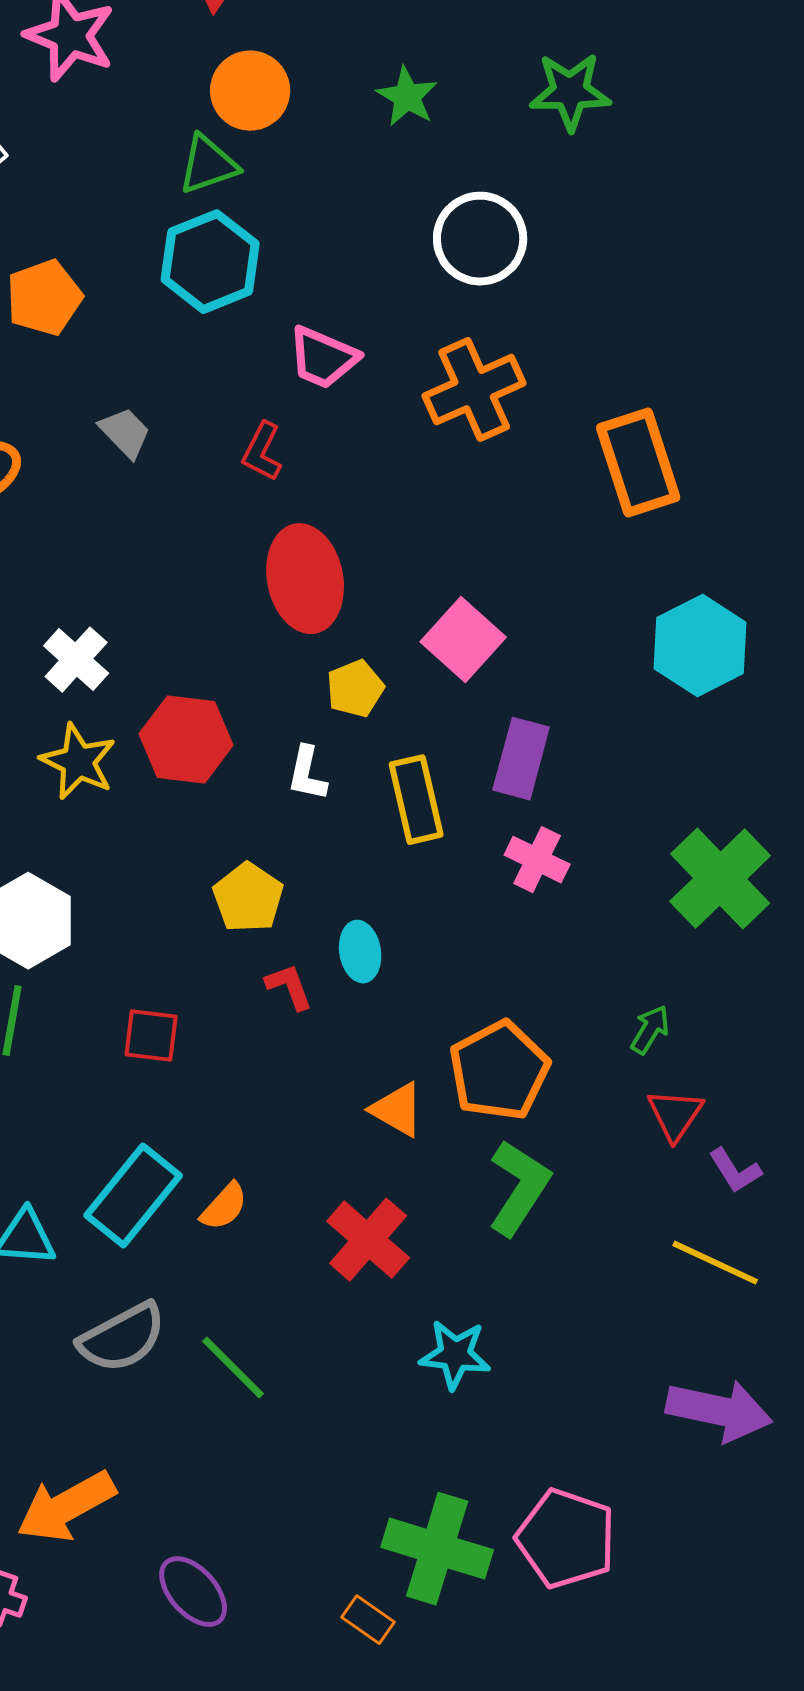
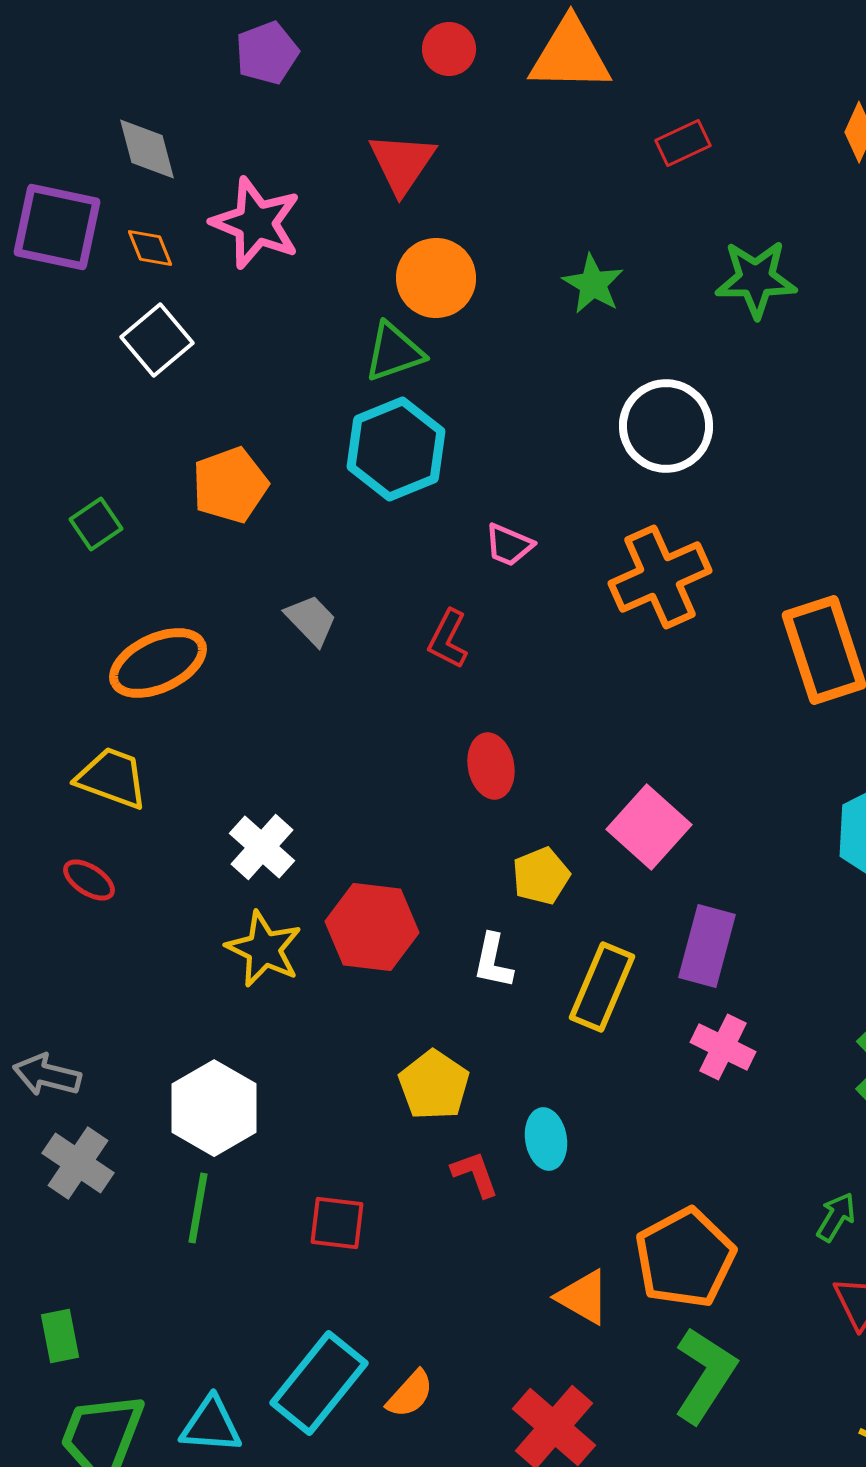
pink trapezoid: (323, 358) -> (509, 545), size x0.7
red ellipse: (305, 579) -> (491, 766), size x0.6
yellow rectangle: (416, 800) -> (602, 987), turned 36

